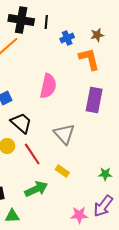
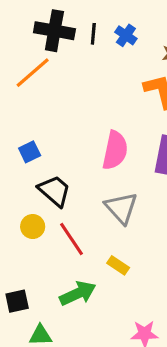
blue cross: (67, 38) -> (126, 35), moved, turned -32
pink semicircle: (48, 86) -> (115, 150), moved

